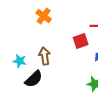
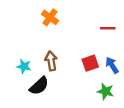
red square: (81, 41) -> (90, 63), moved

